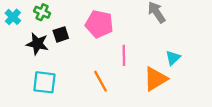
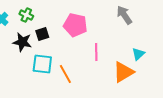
orange line: (100, 81) -> (65, 74), moved
cyan square: (44, 82) -> (42, 64), moved

